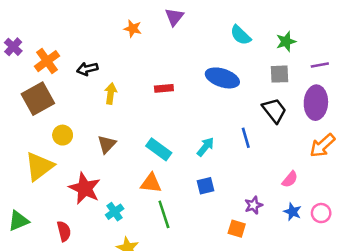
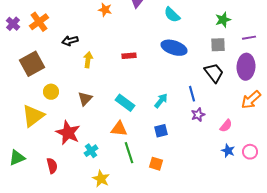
cyan semicircle: (241, 35) -> (172, 15), moved
orange cross: (47, 61) -> (39, 22), moved
purple star: (254, 205) -> (198, 115), moved
orange square: (237, 229) -> (156, 164), moved

